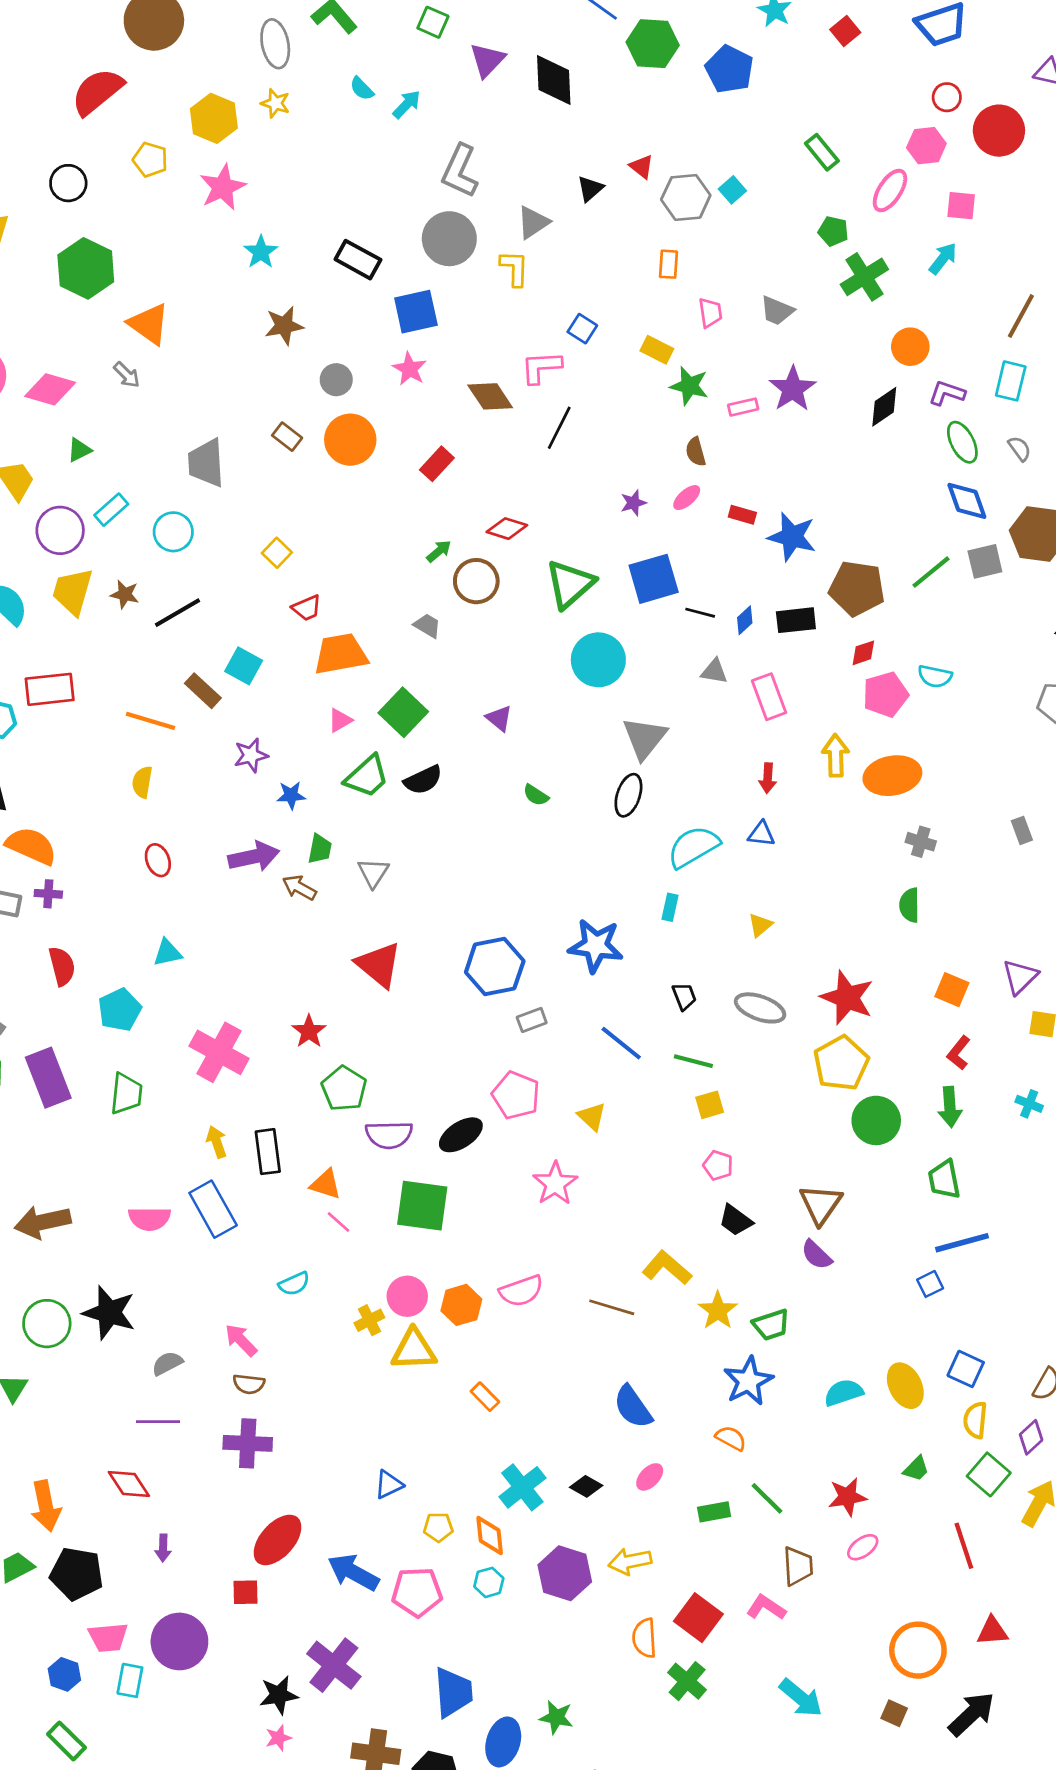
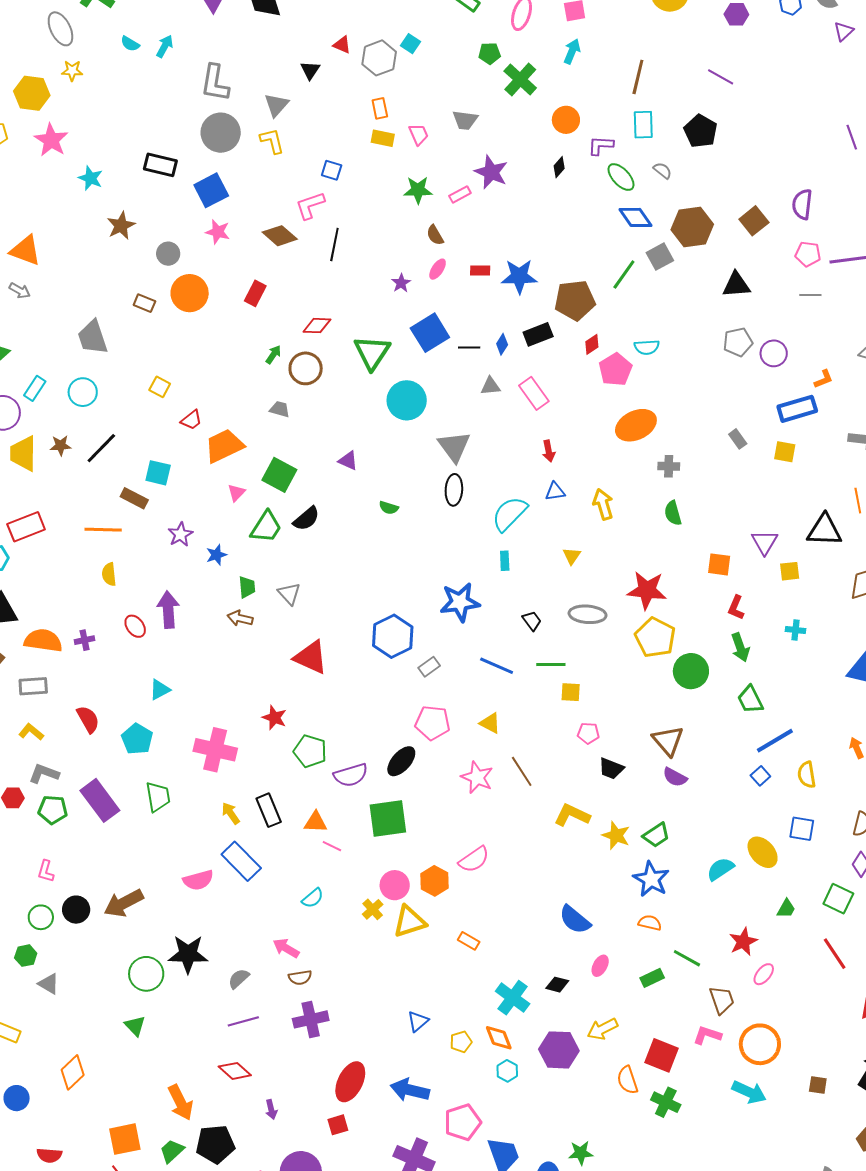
yellow rectangle: (657, 350) -> (383, 138), moved
black diamond: (884, 407) -> (559, 167), size x0.7
yellow arrow: (836, 756) -> (603, 504), moved
purple arrow: (254, 857) -> (168, 610), moved, turned -66
purple cross: (48, 894) -> (85, 640), moved
yellow square: (710, 1105) -> (571, 692), turned 35
brown line: (612, 1307) -> (522, 771), moved, turned 56
yellow semicircle: (975, 1420) -> (807, 775), moved
pink pentagon: (417, 1592) -> (463, 1122), moved
orange circle: (918, 1650) -> (760, 1044), moved

